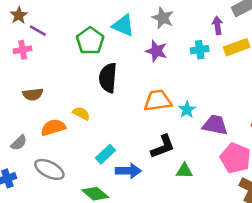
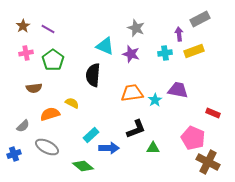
cyan triangle: (123, 26) -> (105, 46), moved
purple line: (38, 31) -> (48, 29), moved
green pentagon: (90, 41) -> (53, 60), moved
purple trapezoid: (215, 125) -> (178, 90), moved

